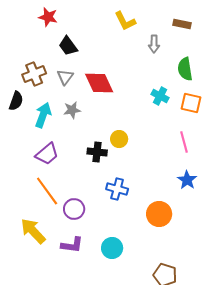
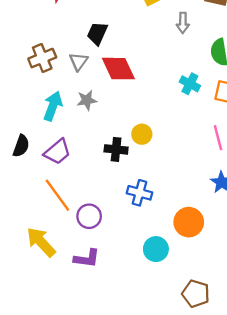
black trapezoid: (68, 46) -> (97, 33), moved, turned 60
black semicircle: (16, 101) -> (21, 146), moved
cyan circle: (112, 248) -> (156, 249), moved

